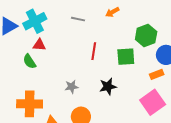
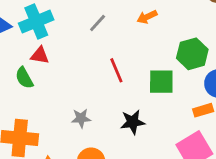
gray line: (78, 19) -> (98, 23), turned -64
red line: (94, 51) -> (116, 70), turned -36

